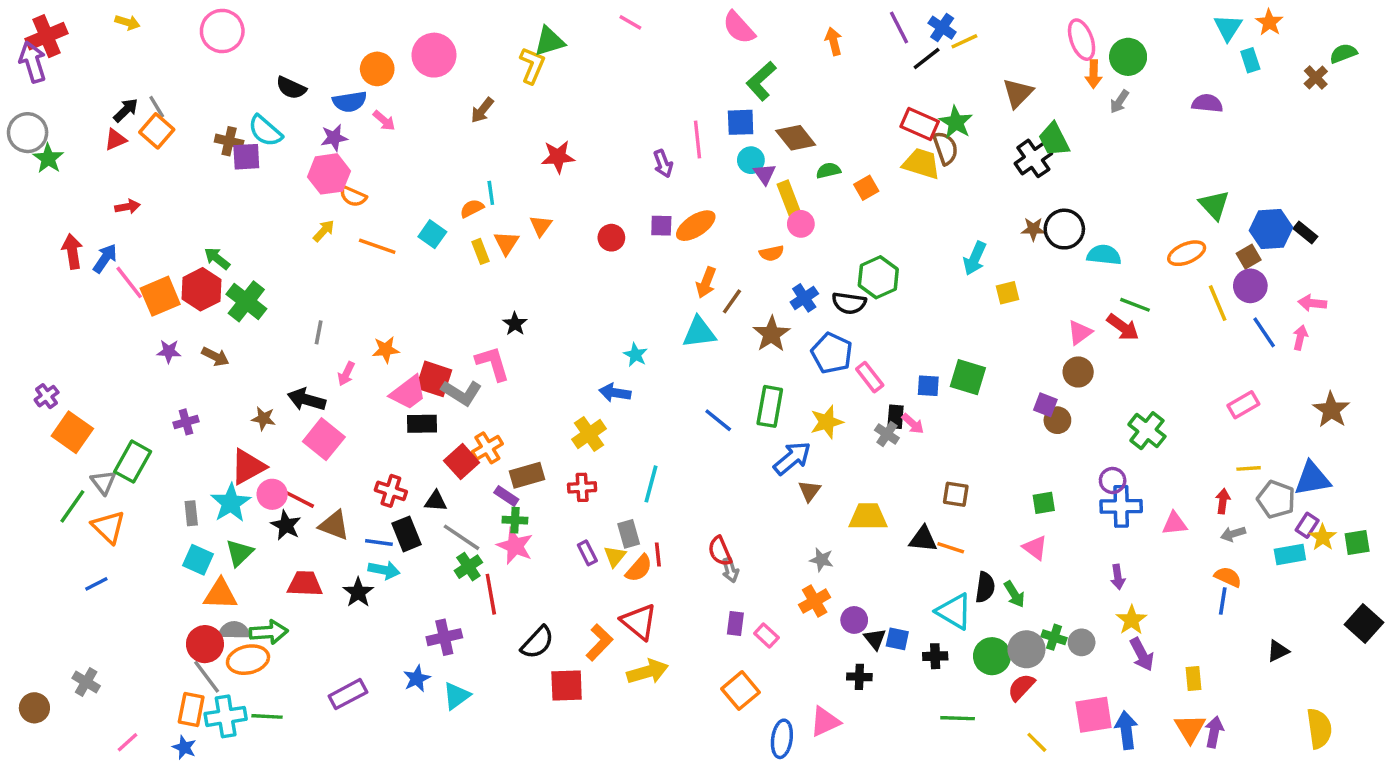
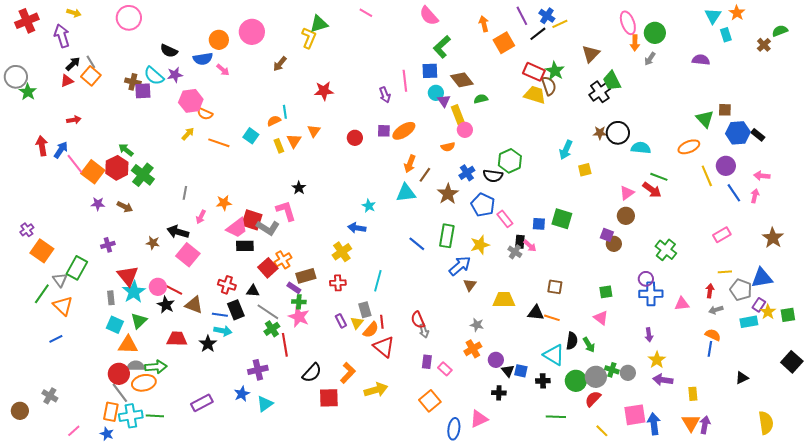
purple arrow: (33, 62) -> (62, 36), moved
purple star: (334, 138) -> (175, 75), moved
orange square: (866, 188) -> (504, 43), moved, size x1.5
brown square: (1249, 257) -> (725, 110), moved, turned 32
orange square: (160, 296) -> (93, 172), turned -30
red triangle: (248, 467) -> (128, 276), moved, turned -40
red triangle: (639, 622) -> (384, 347), moved
purple arrow: (1142, 654) -> (663, 380), turned 126

